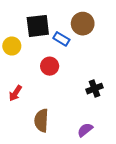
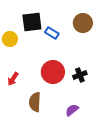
brown circle: (83, 24) -> (83, 23), moved
red circle: (50, 66) -> (53, 72), moved, size x1.5

